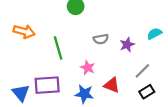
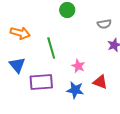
gray semicircle: (101, 39) -> (104, 24), moved
blue triangle: (21, 93) -> (17, 65), moved

